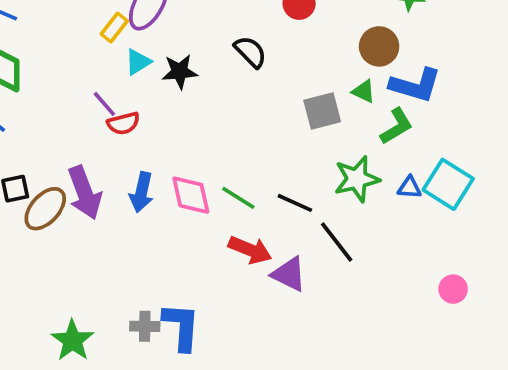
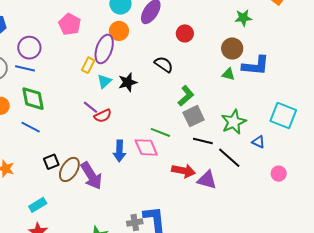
gray square: (322, 111) -> (194, 116), moved
green L-shape: (396, 126) -> (186, 96), moved
blue triangle: (409, 188) -> (258, 142), moved, turned 32
purple arrow: (85, 193) -> (91, 176), moved
green line: (238, 198) -> (160, 132), moved
pink circle: (453, 289) -> (279, 174), moved

